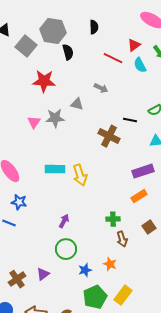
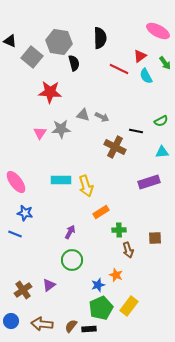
black semicircle: (94, 27) -> (100, 38), size x1.5
gray arrow: (101, 88) -> (102, 117), moved
orange rectangle: (139, 196) -> (101, 212), moved
brown square: (149, 227) -> (155, 238), turned 32
blue star: (85, 270) -> (98, 285), moved

